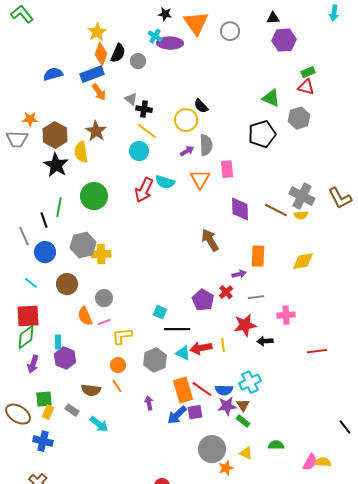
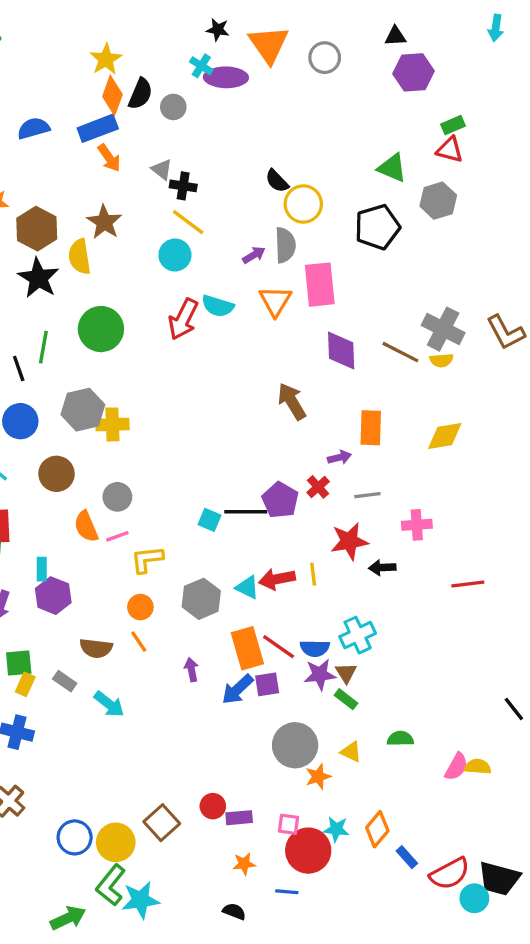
yellow circle: (186, 120) -> (303, 204), moved
pink rectangle: (227, 169) -> (320, 285), size x1.5
black line: (177, 329) -> (246, 512), moved

